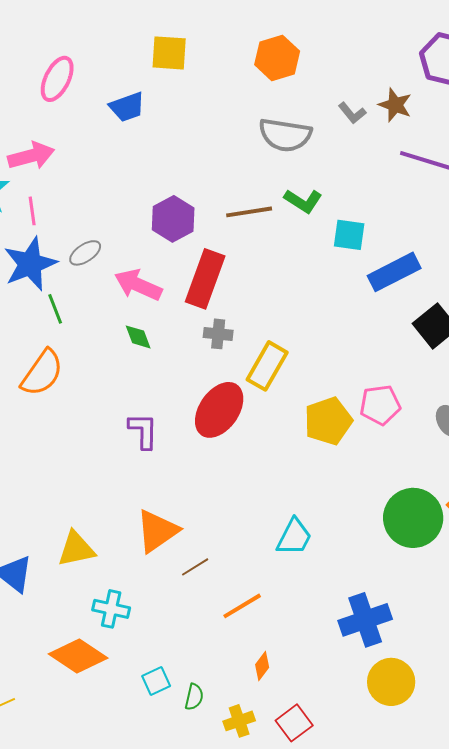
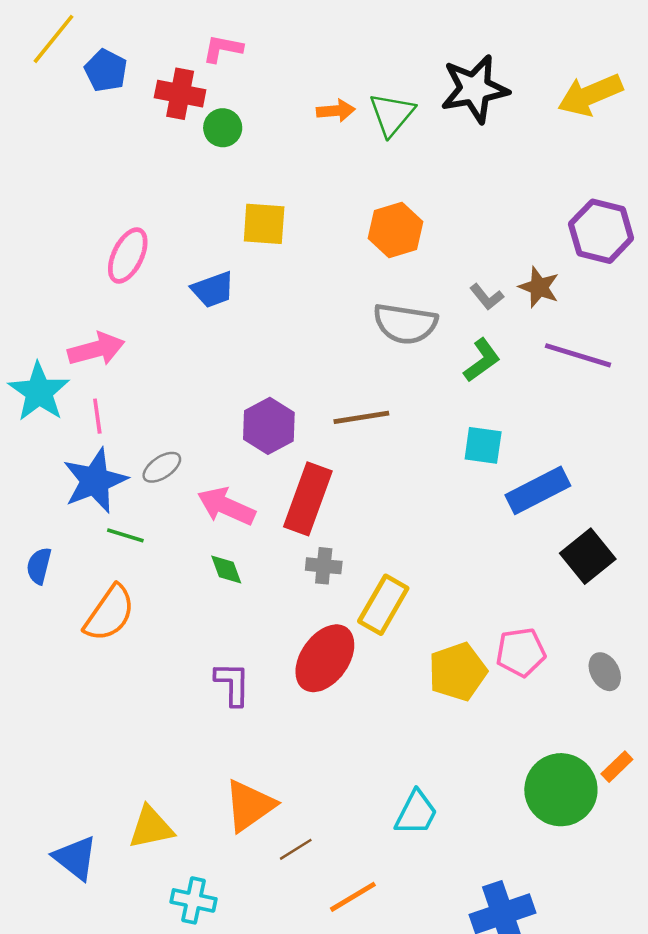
green L-shape: (303, 201) -> (482, 360), moved, turned -69
green line: (55, 309) -> (125, 535), turned -52

